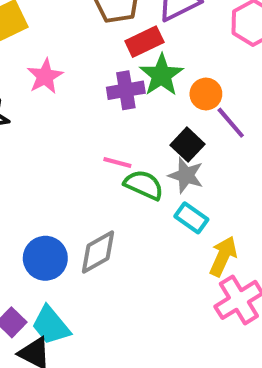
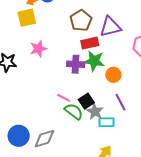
green star: (161, 75) -> (94, 61), turned 30
purple line: (231, 123) -> (121, 102), moved
black square: (188, 145) -> (86, 101), moved
cyan rectangle: (191, 218) -> (106, 122), moved, turned -49

